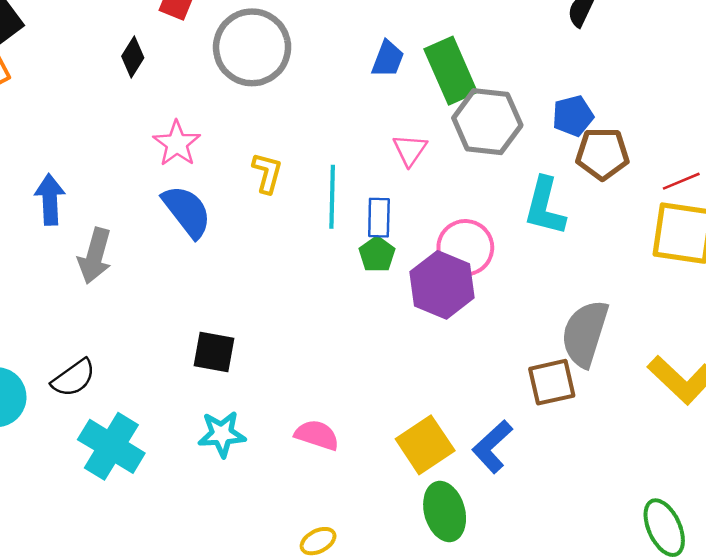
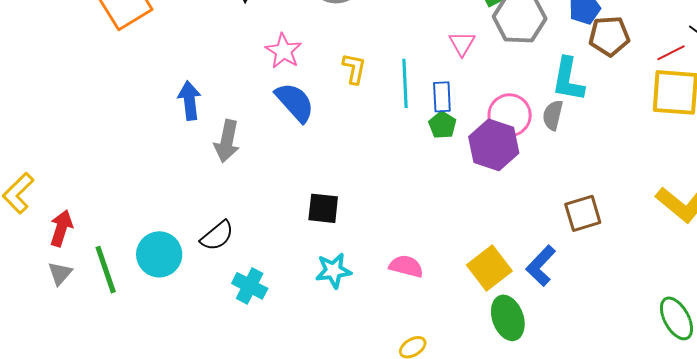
gray semicircle: (585, 333) -> (553, 115), moved, size x0.6
cyan cross: (111, 446) -> (250, 286), size x0.7

